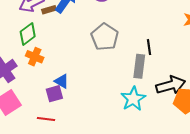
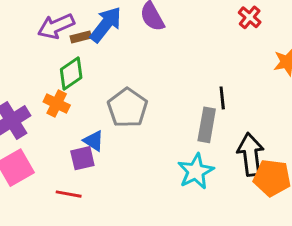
green diamond: (28, 34) -> (71, 74), moved
gray pentagon: (105, 37) -> (127, 108), moved
black arrow: (171, 85) -> (251, 154), turned -84

